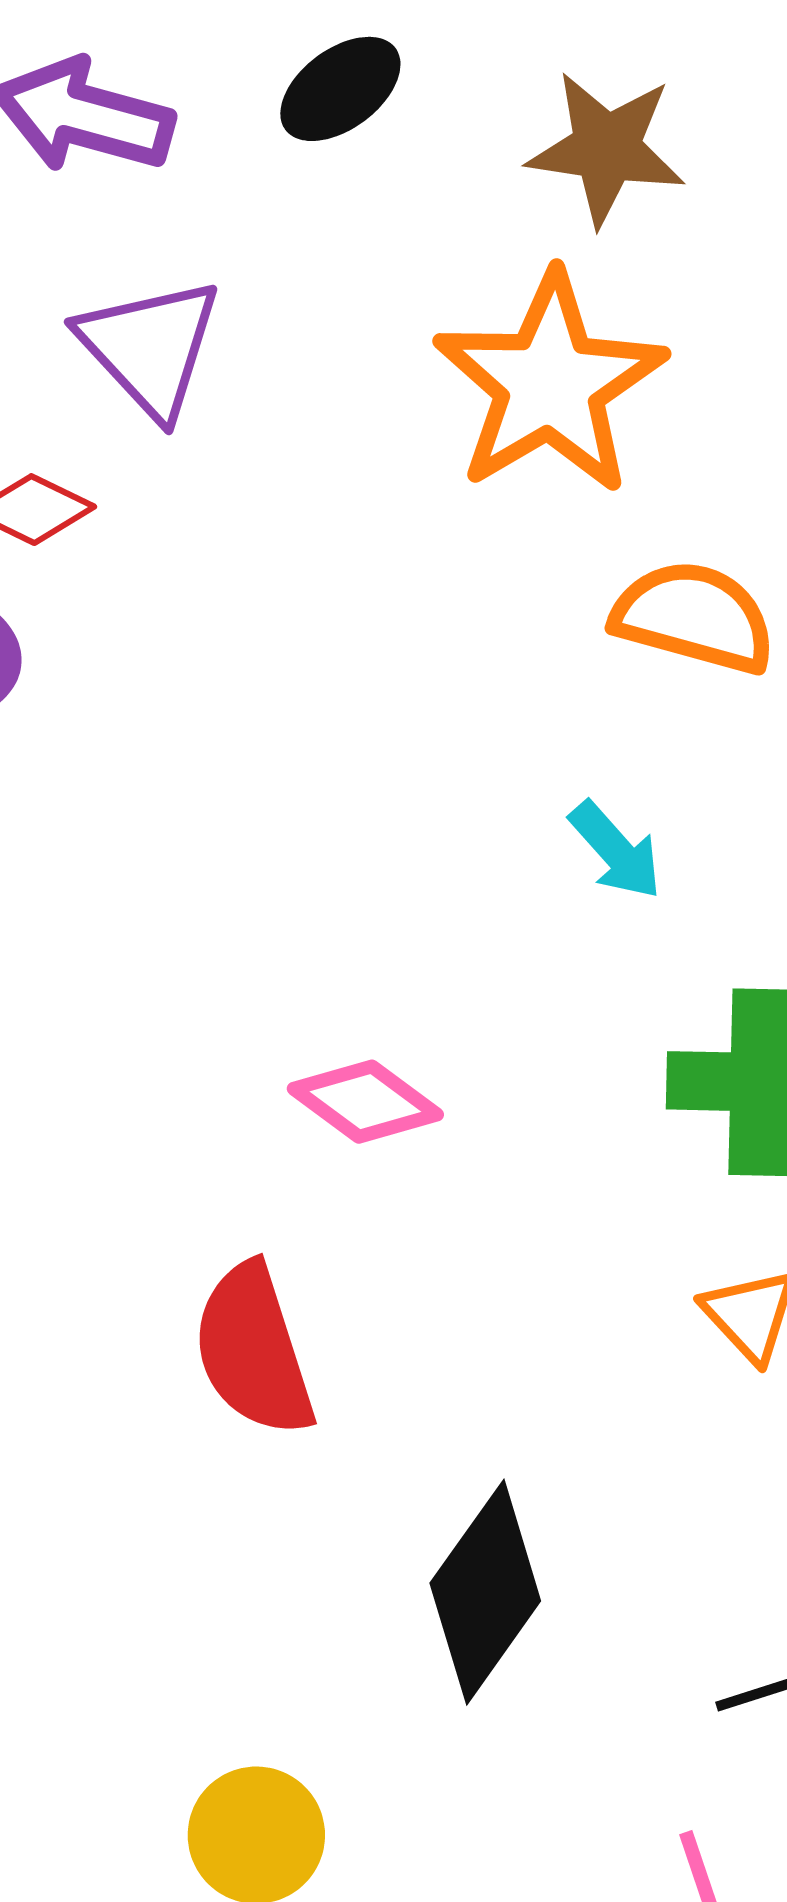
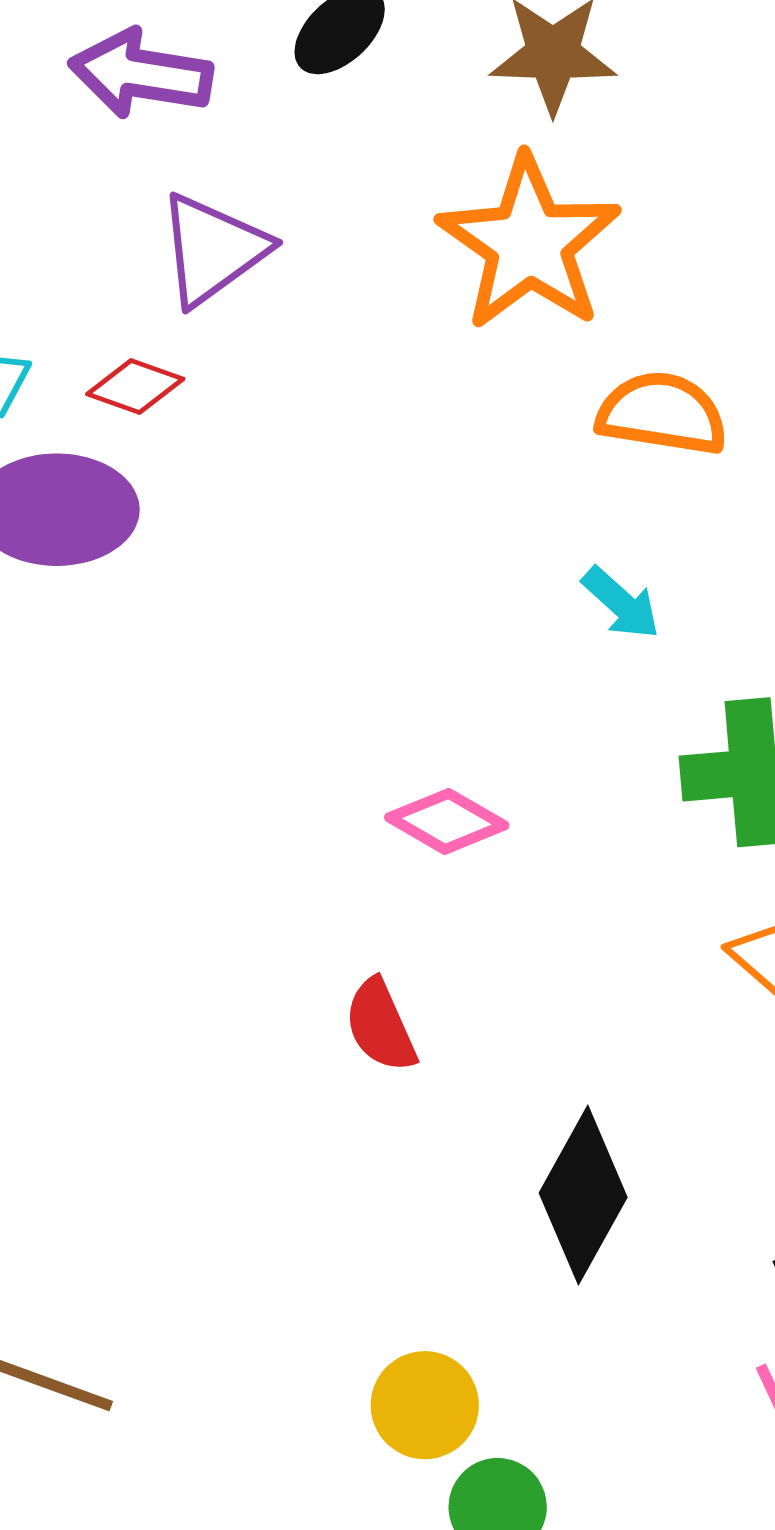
purple triangle: (150, 347) -> (213, 249), turned 43
red semicircle: (253, 1350) -> (381, 1026), size x0.7

